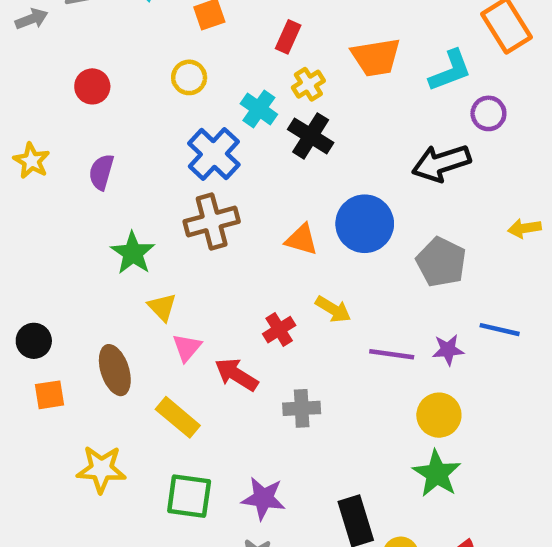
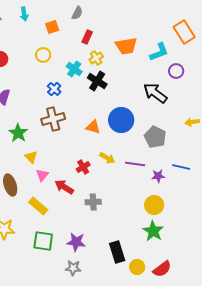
blue cross: (214, 154) -> (54, 89), size x0.6
black arrow: (441, 163) -> (155, 93), turned 55
purple line: (392, 354) -> (135, 164), moved

